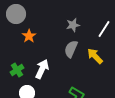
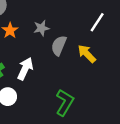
gray star: (73, 25) -> (41, 28), moved

